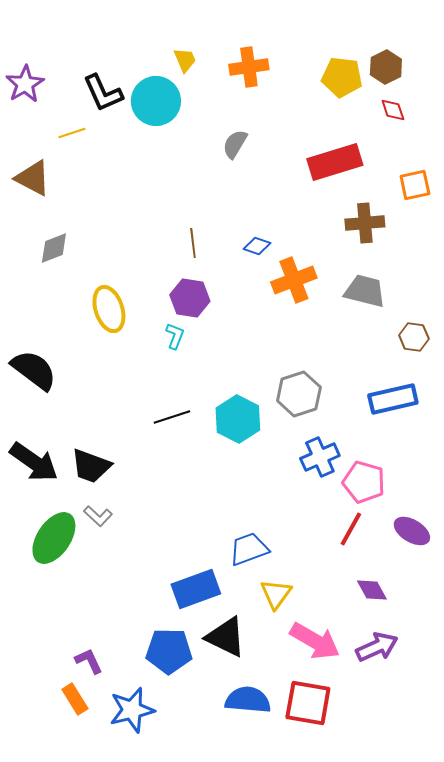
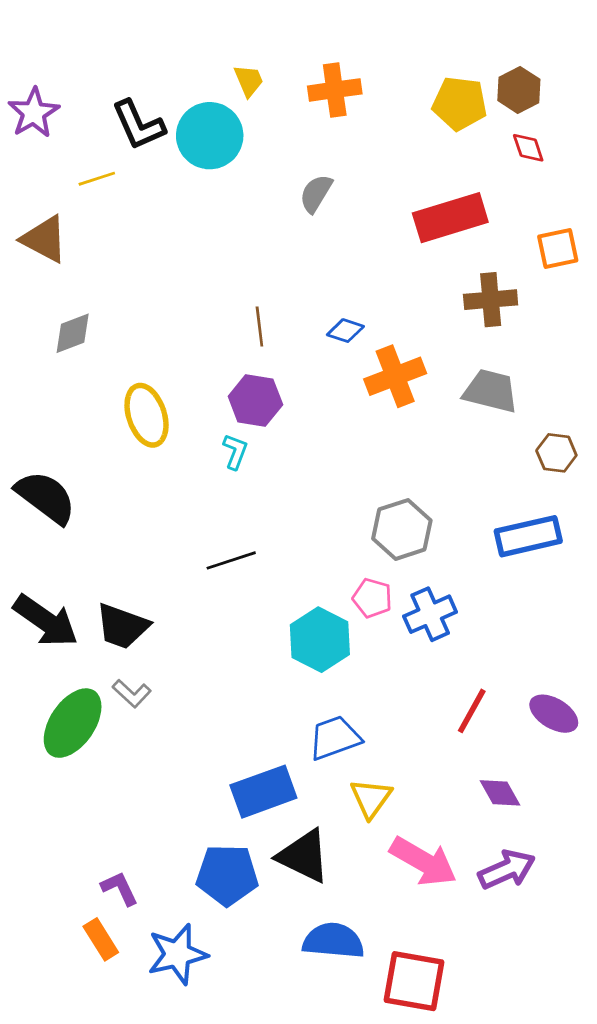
cyan hexagon: (238, 419) -> (320, 640), moved
pink pentagon: (364, 482) -> (372, 598), moved, size x0.7
red square: (308, 703) -> (414, 981), moved

